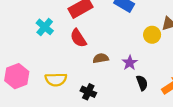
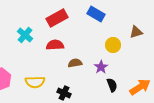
yellow circle: (152, 35) -> (113, 45), moved
red semicircle: (78, 38) -> (55, 45), turned 120

